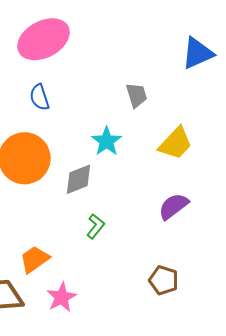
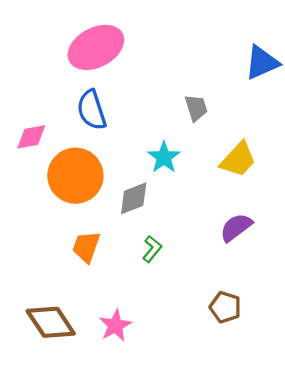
blue semicircle: (40, 97) -> (92, 110), size x1.4
orange trapezoid: (35, 259) -> (86, 247), moved, turned -36

